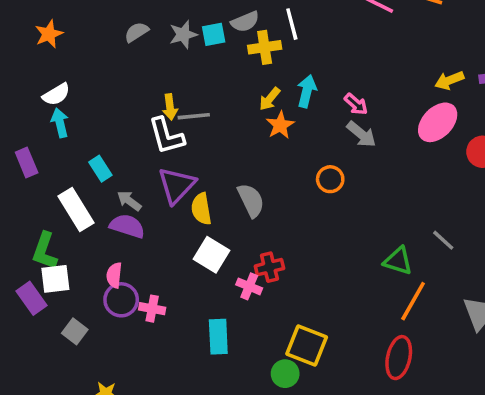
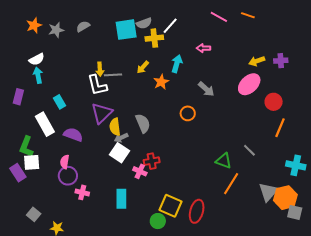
white line: (292, 24) -> (170, 26), turned 54
cyan square: (214, 34) -> (126, 30), size x1.6
gray star: (183, 35) -> (56, 30), moved
yellow arrow: (270, 99) -> (143, 67), moved
pink arrow: (356, 104) -> (203, 48), moved, turned 136
purple rectangle: (27, 163) -> (18, 97), turned 35
gray arrow: (129, 201) -> (121, 138), moved, turned -64
pink cross: (152, 309) -> (82, 192), moved
gray square: (75, 331) -> (34, 214), moved
red ellipse: (399, 358) -> (197, 211), moved

